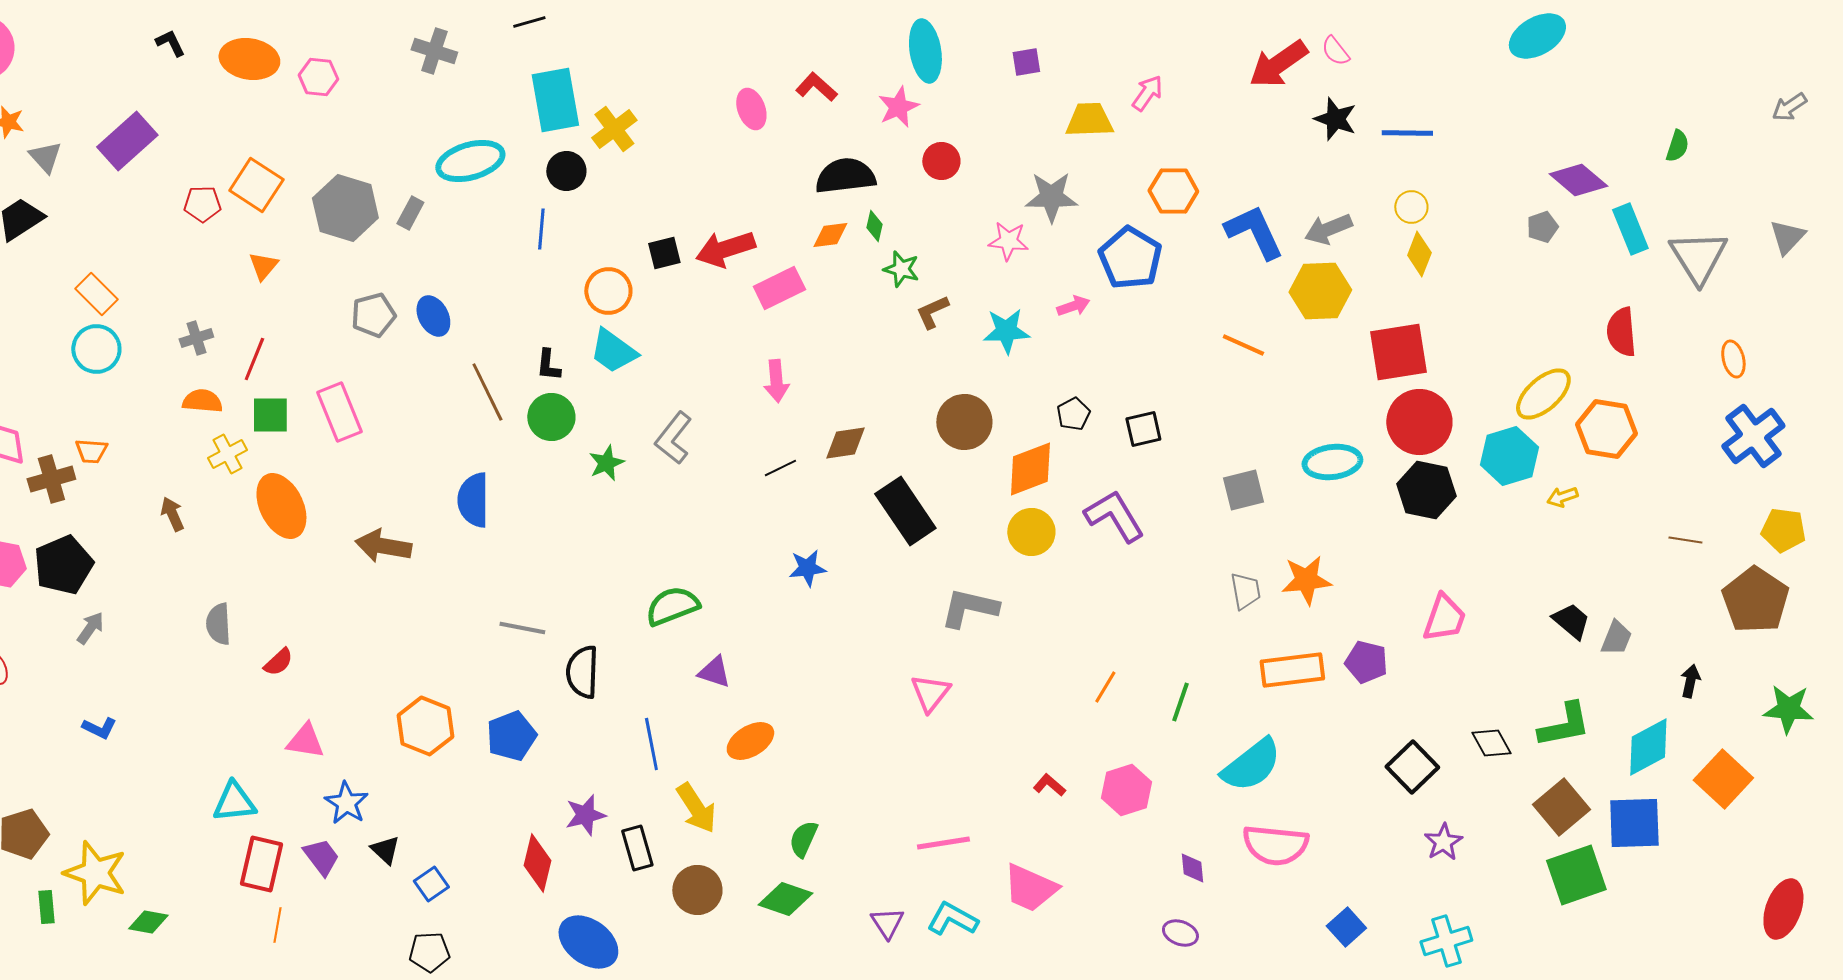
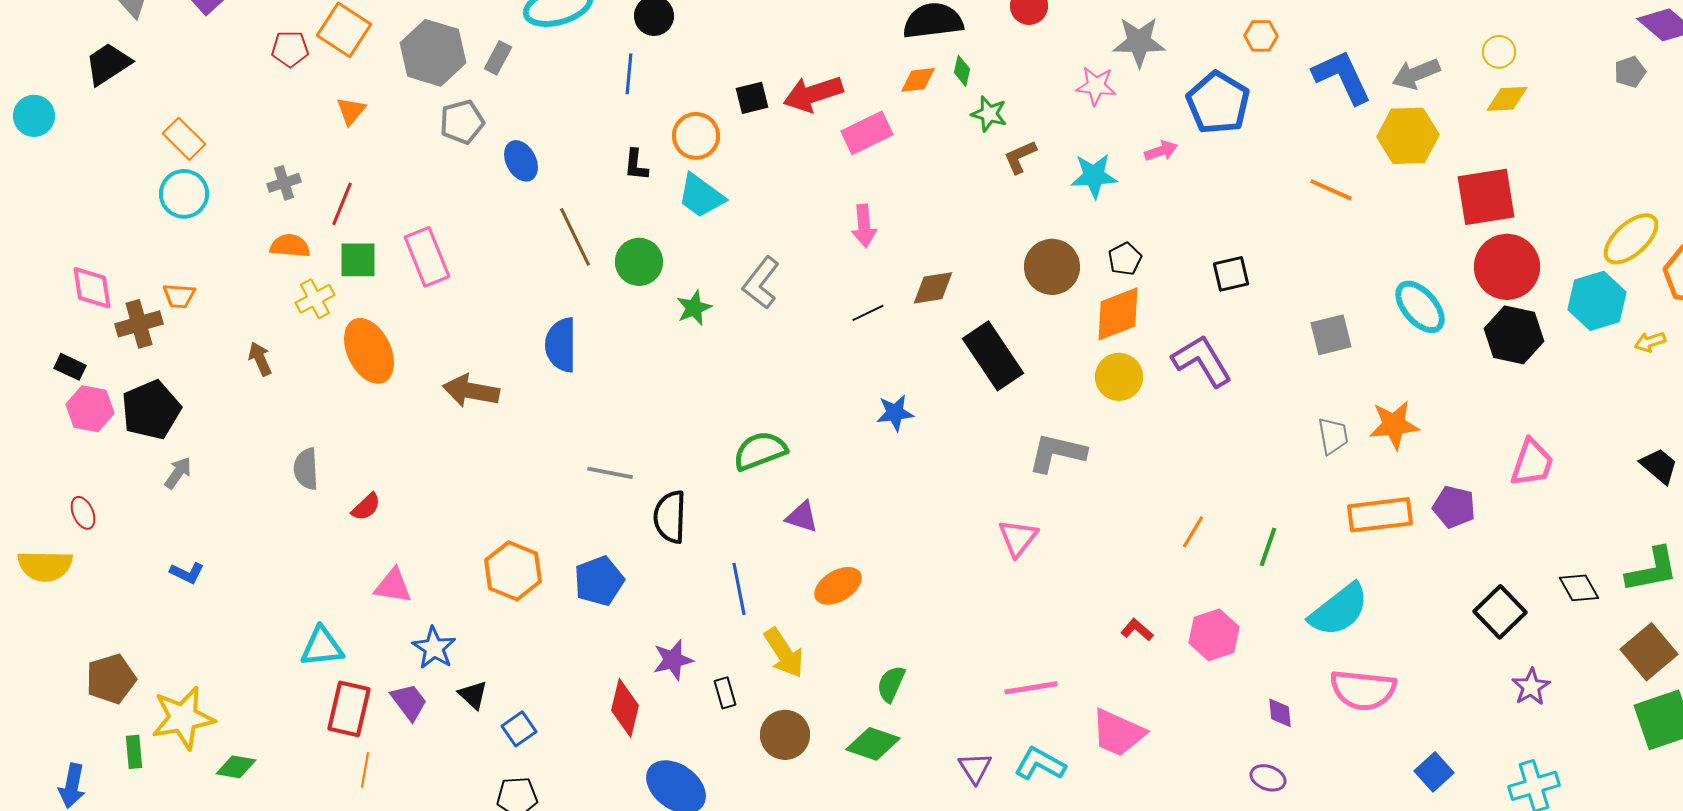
orange hexagon: (1173, 191) -> (1261, 36), size x0.7
yellow diamond: (1419, 254) -> (1507, 99), turned 66
gray pentagon: (373, 315) -> (462, 122), moved
black L-shape: (548, 365) -> (636, 165), moved
black pentagon: (1073, 414) -> (1125, 259), moved
cyan ellipse: (1332, 462) -> (1420, 307), turned 56
black rectangle: (637, 848) -> (725, 693), size x0.7
yellow star: (95, 873) -> (183, 718), turned -30

